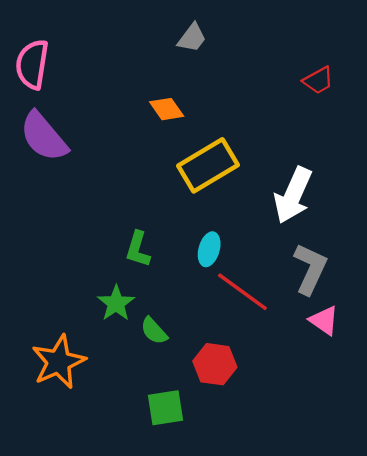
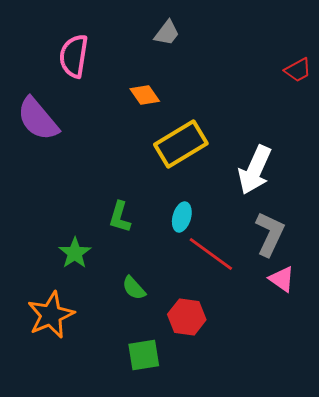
pink semicircle: (32, 64) -> (74, 56), moved
red trapezoid: (318, 80) -> (298, 70), moved
green star: (116, 303) -> (75, 253), moved

